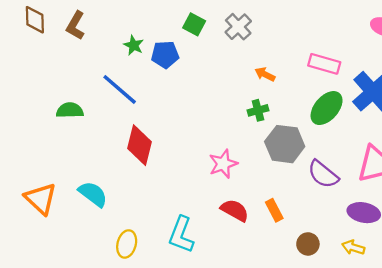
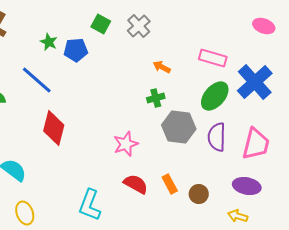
purple semicircle: (323, 174) -> (217, 137), moved, turned 52
yellow ellipse: (127, 244) -> (25, 213), moved, turned -35
brown circle: (308, 244) -> (199, 194), moved

